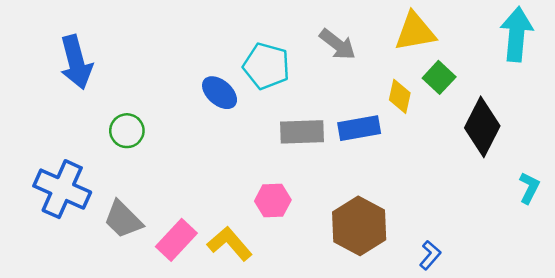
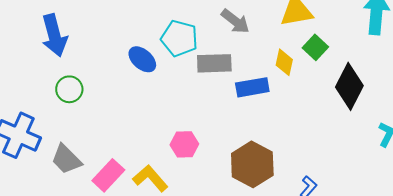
blue arrow: (76, 62) -> (54, 35), moved
gray rectangle: (302, 132) -> (214, 63), moved

